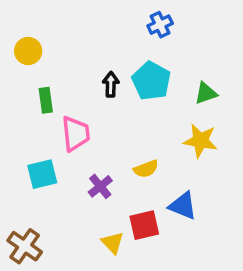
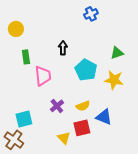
cyan pentagon: (151, 81) -> (86, 70), moved
yellow semicircle: (146, 169) -> (83, 106), moved
cyan square: (42, 174) -> (24, 119), moved

